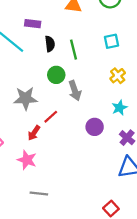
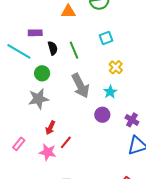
green circle: (56, 75) -> (42, 73), moved
gray arrow: (75, 91) -> (80, 86), size x1.4
cyan star: (119, 108) -> (110, 92), moved
red line: (51, 117) -> (66, 142), moved

